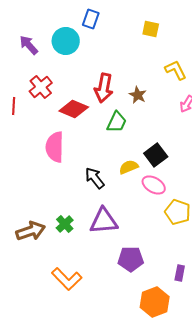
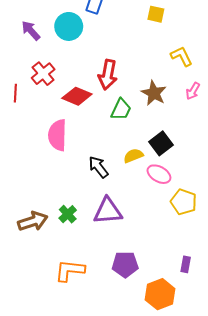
brown star: (138, 95) -> (154, 93), moved, size x1.4
purple pentagon: (131, 259) -> (125, 264), moved
orange L-shape: (67, 279) -> (70, 271), turned 140

